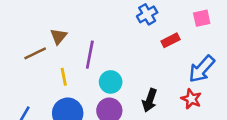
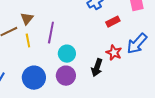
yellow line: (64, 77) -> (28, 41), moved
red star: (191, 99) -> (114, 53), moved

